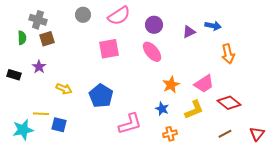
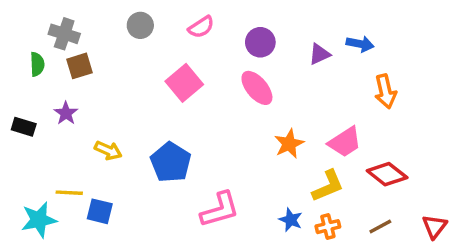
pink semicircle: (119, 16) -> (201, 27), size x0.7
pink square: (109, 49) -> (184, 83), turned -30
blue star: (162, 109) -> (291, 220), moved
orange cross: (170, 134) -> (328, 227), moved

